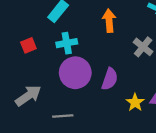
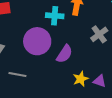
cyan cross: (67, 43) -> (55, 16), moved

